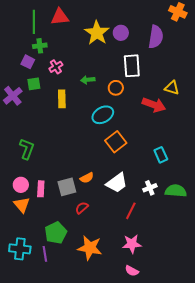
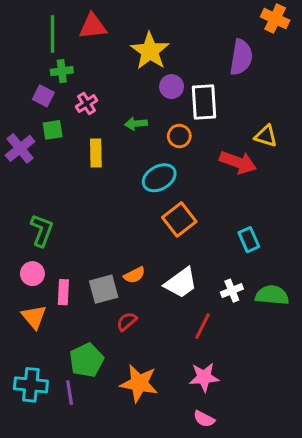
purple circle: (121, 33) -> (172, 87), moved
pink circle: (21, 185) -> (32, 274), moved

